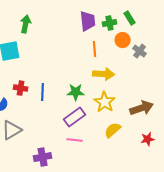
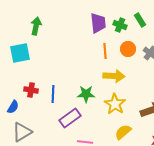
green cross: (110, 23) -> (120, 25), turned 32
orange circle: (123, 40) -> (128, 49), moved
purple rectangle: (75, 117) -> (70, 118), moved

